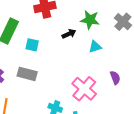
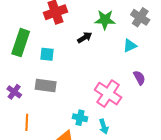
cyan triangle: (95, 47) -> (130, 46), moved

